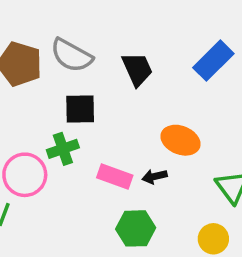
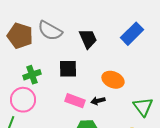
black square: (80, 109) -> (68, 69), moved
green cross: (63, 149) -> (32, 75), moved

